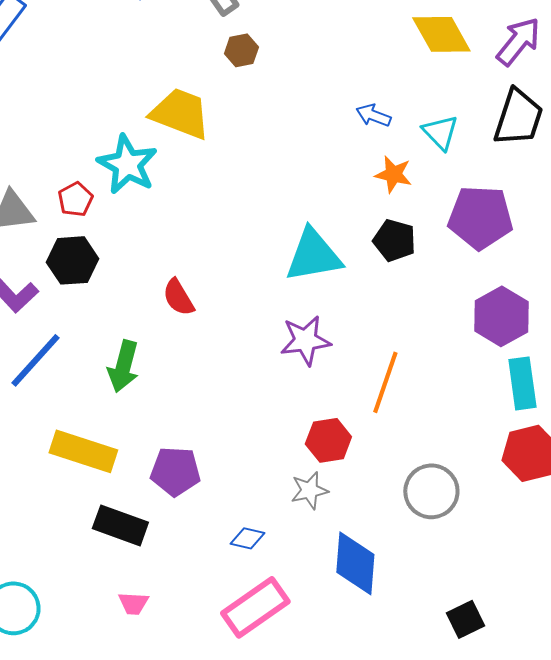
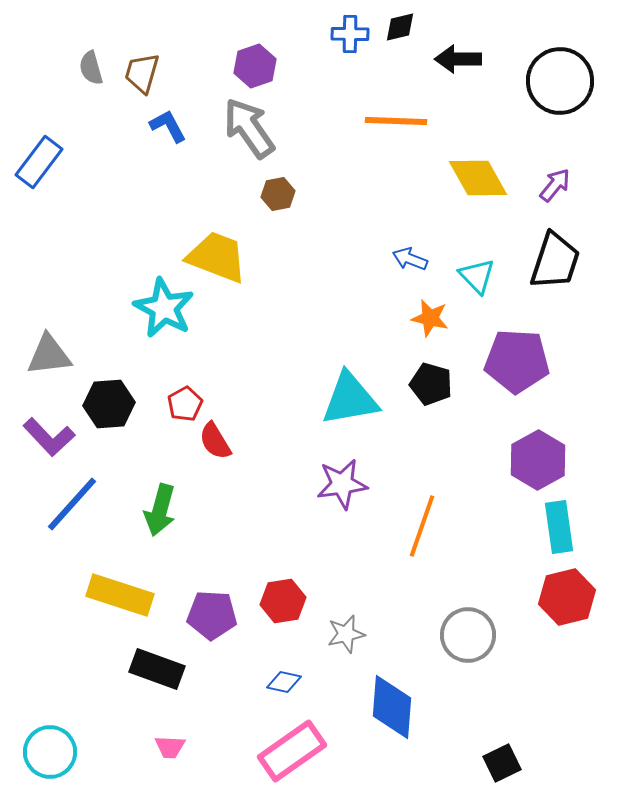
purple arrow: (518, 41) -> (555, 185), size x0.7
red pentagon: (75, 199) -> (185, 404), moved
red hexagon: (328, 440) -> (283, 601), moved

